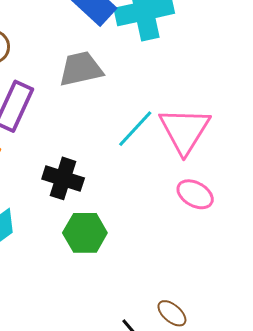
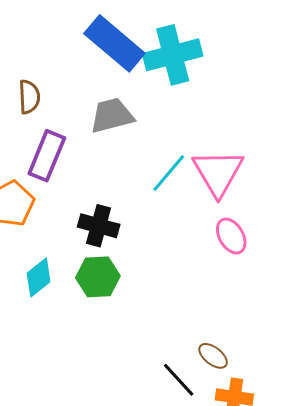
pink ellipse: (195, 194) -> (231, 236), turned 33
green hexagon: (85, 233) -> (98, 277), moved

